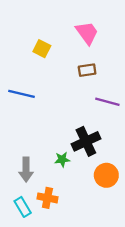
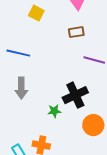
gray arrow: (26, 170) -> (21, 88), moved

